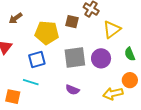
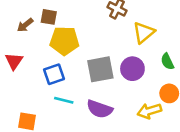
brown square: (72, 22) -> (49, 17), moved
cyan line: (31, 82) -> (64, 100), moved
purple semicircle: (72, 90) -> (100, 109), size x1.5

